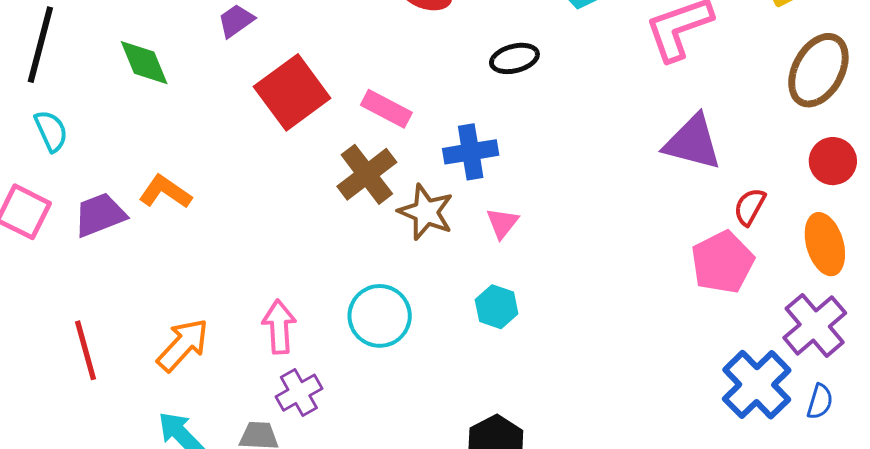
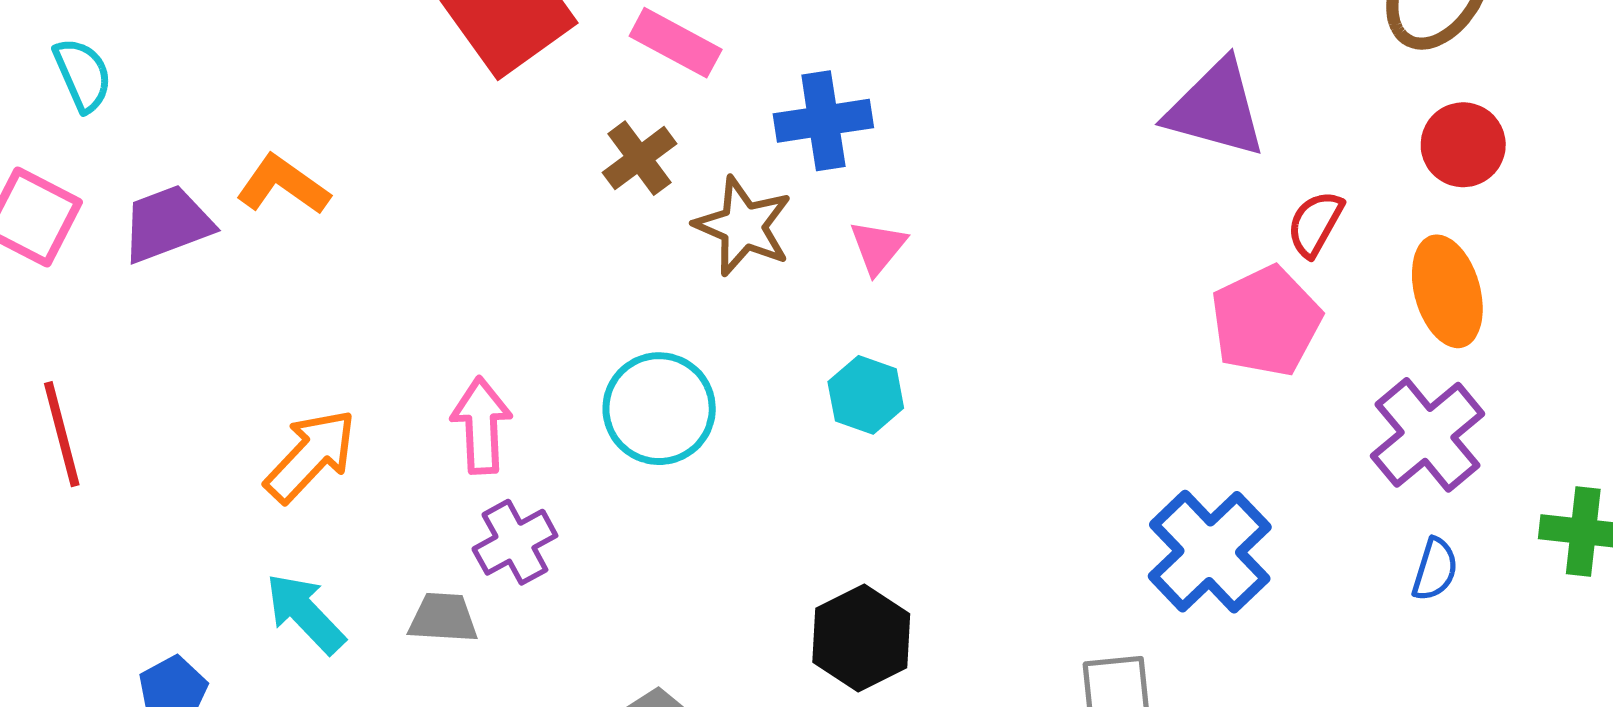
brown cross: (367, 174) -> (639, 158), size x0.7
red line: (85, 350) -> (62, 434), moved
blue cross: (757, 385) -> (1210, 552), moved

